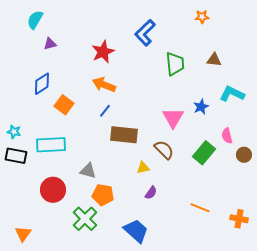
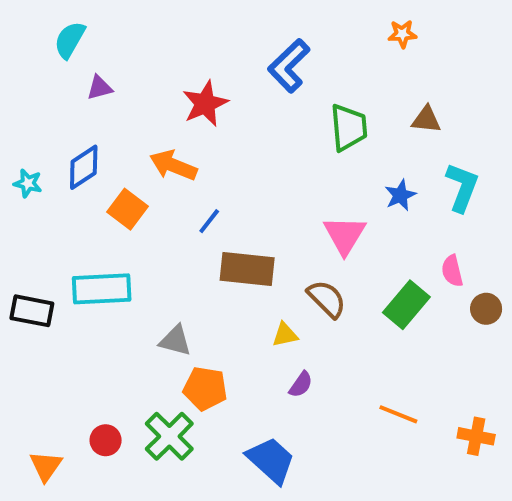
orange arrow: (104, 85) -> (173, 165), moved
cyan L-shape: (232, 94) -> (462, 187), turned 85
blue star: (201, 107) -> (400, 195), moved
cyan star: (14, 132) -> (28, 183), moved
red circle: (53, 190) -> (106, 440), moved, size x0.6

